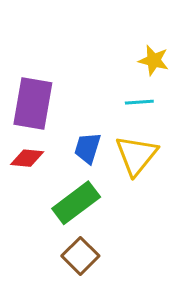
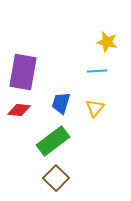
yellow triangle: (136, 155) -> (95, 108), size x0.6

